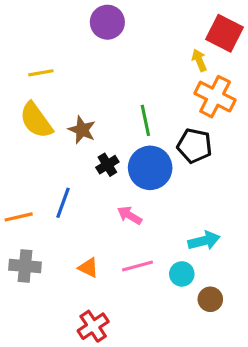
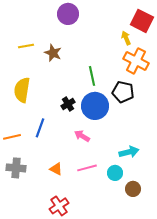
yellow semicircle: (36, 120) -> (22, 90), moved, turned 45
brown star: (82, 130) -> (53, 53), moved

